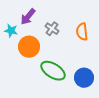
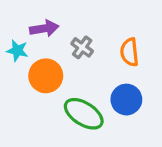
purple arrow: (28, 17) -> (44, 28), turned -138
blue circle: (84, 78) -> (126, 100), moved

